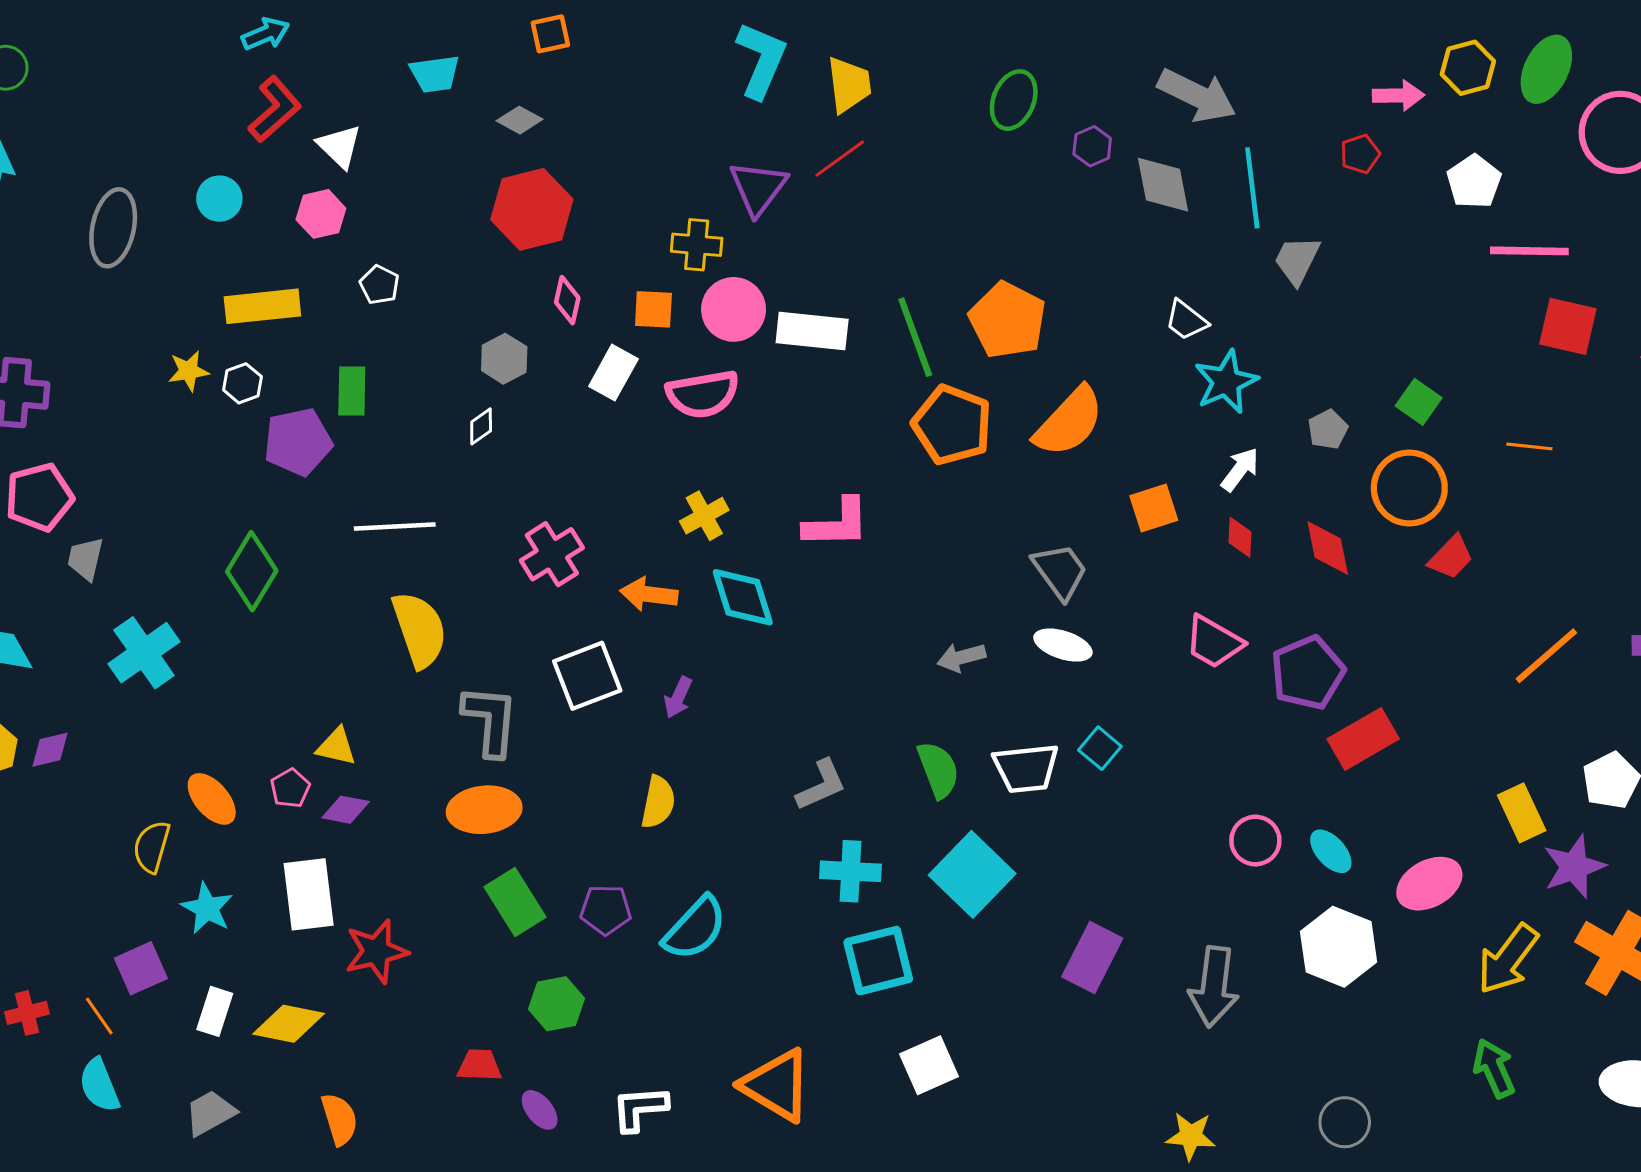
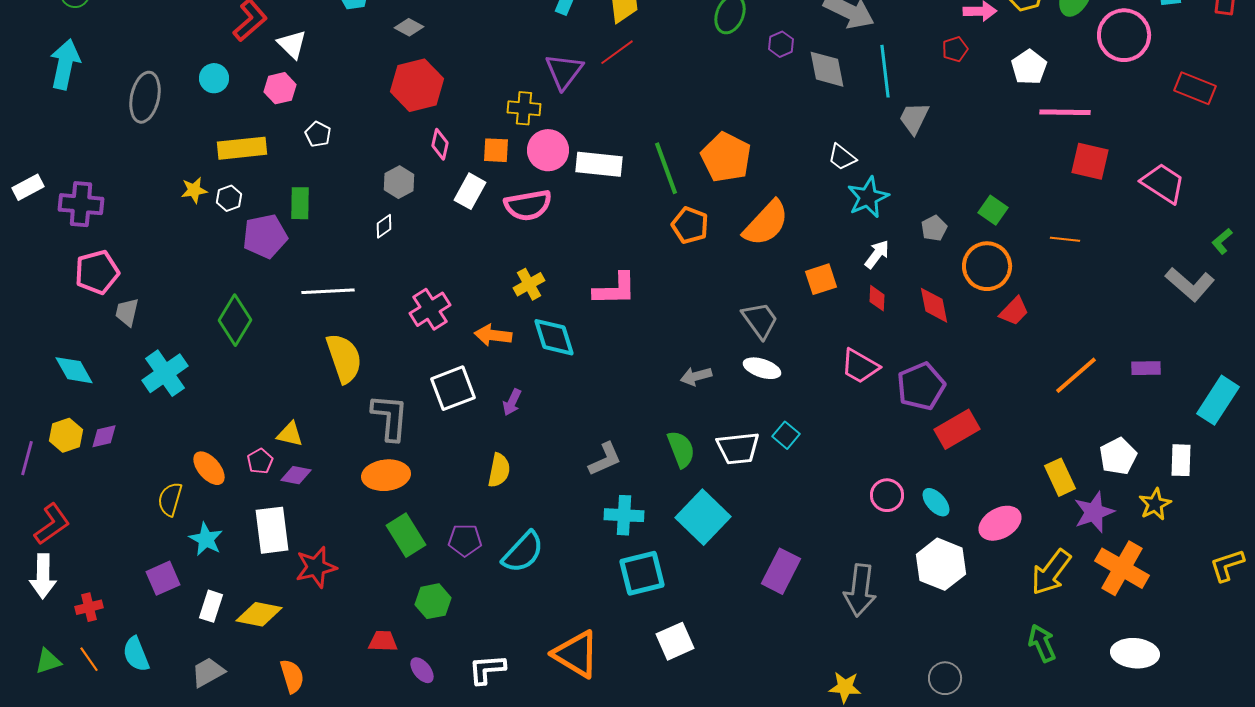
orange pentagon: (952, 425) -> (690, 225), size x0.7
orange line: (99, 1016) -> (89, 659), moved

